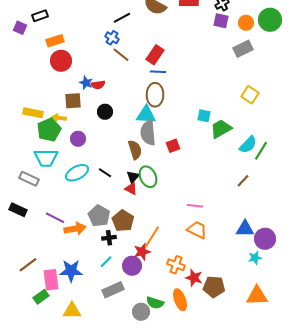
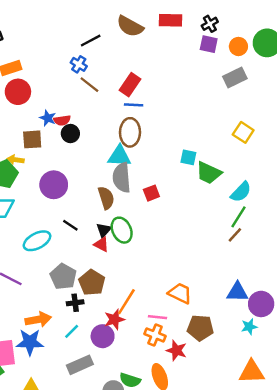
black circle: (105, 112) -> (70, 134), moved
green trapezoid: (221, 129) -> (209, 173), turned -125
purple circle: (78, 139) -> (54, 185), moved, size x1.5
green line: (261, 151) -> (238, 217), moved
cyan ellipse: (77, 173) -> (37, 241), moved
pink line: (195, 206) -> (157, 317), moved
orange arrow: (75, 229) -> (38, 319), moved
brown pentagon: (214, 287) -> (200, 328), moved

